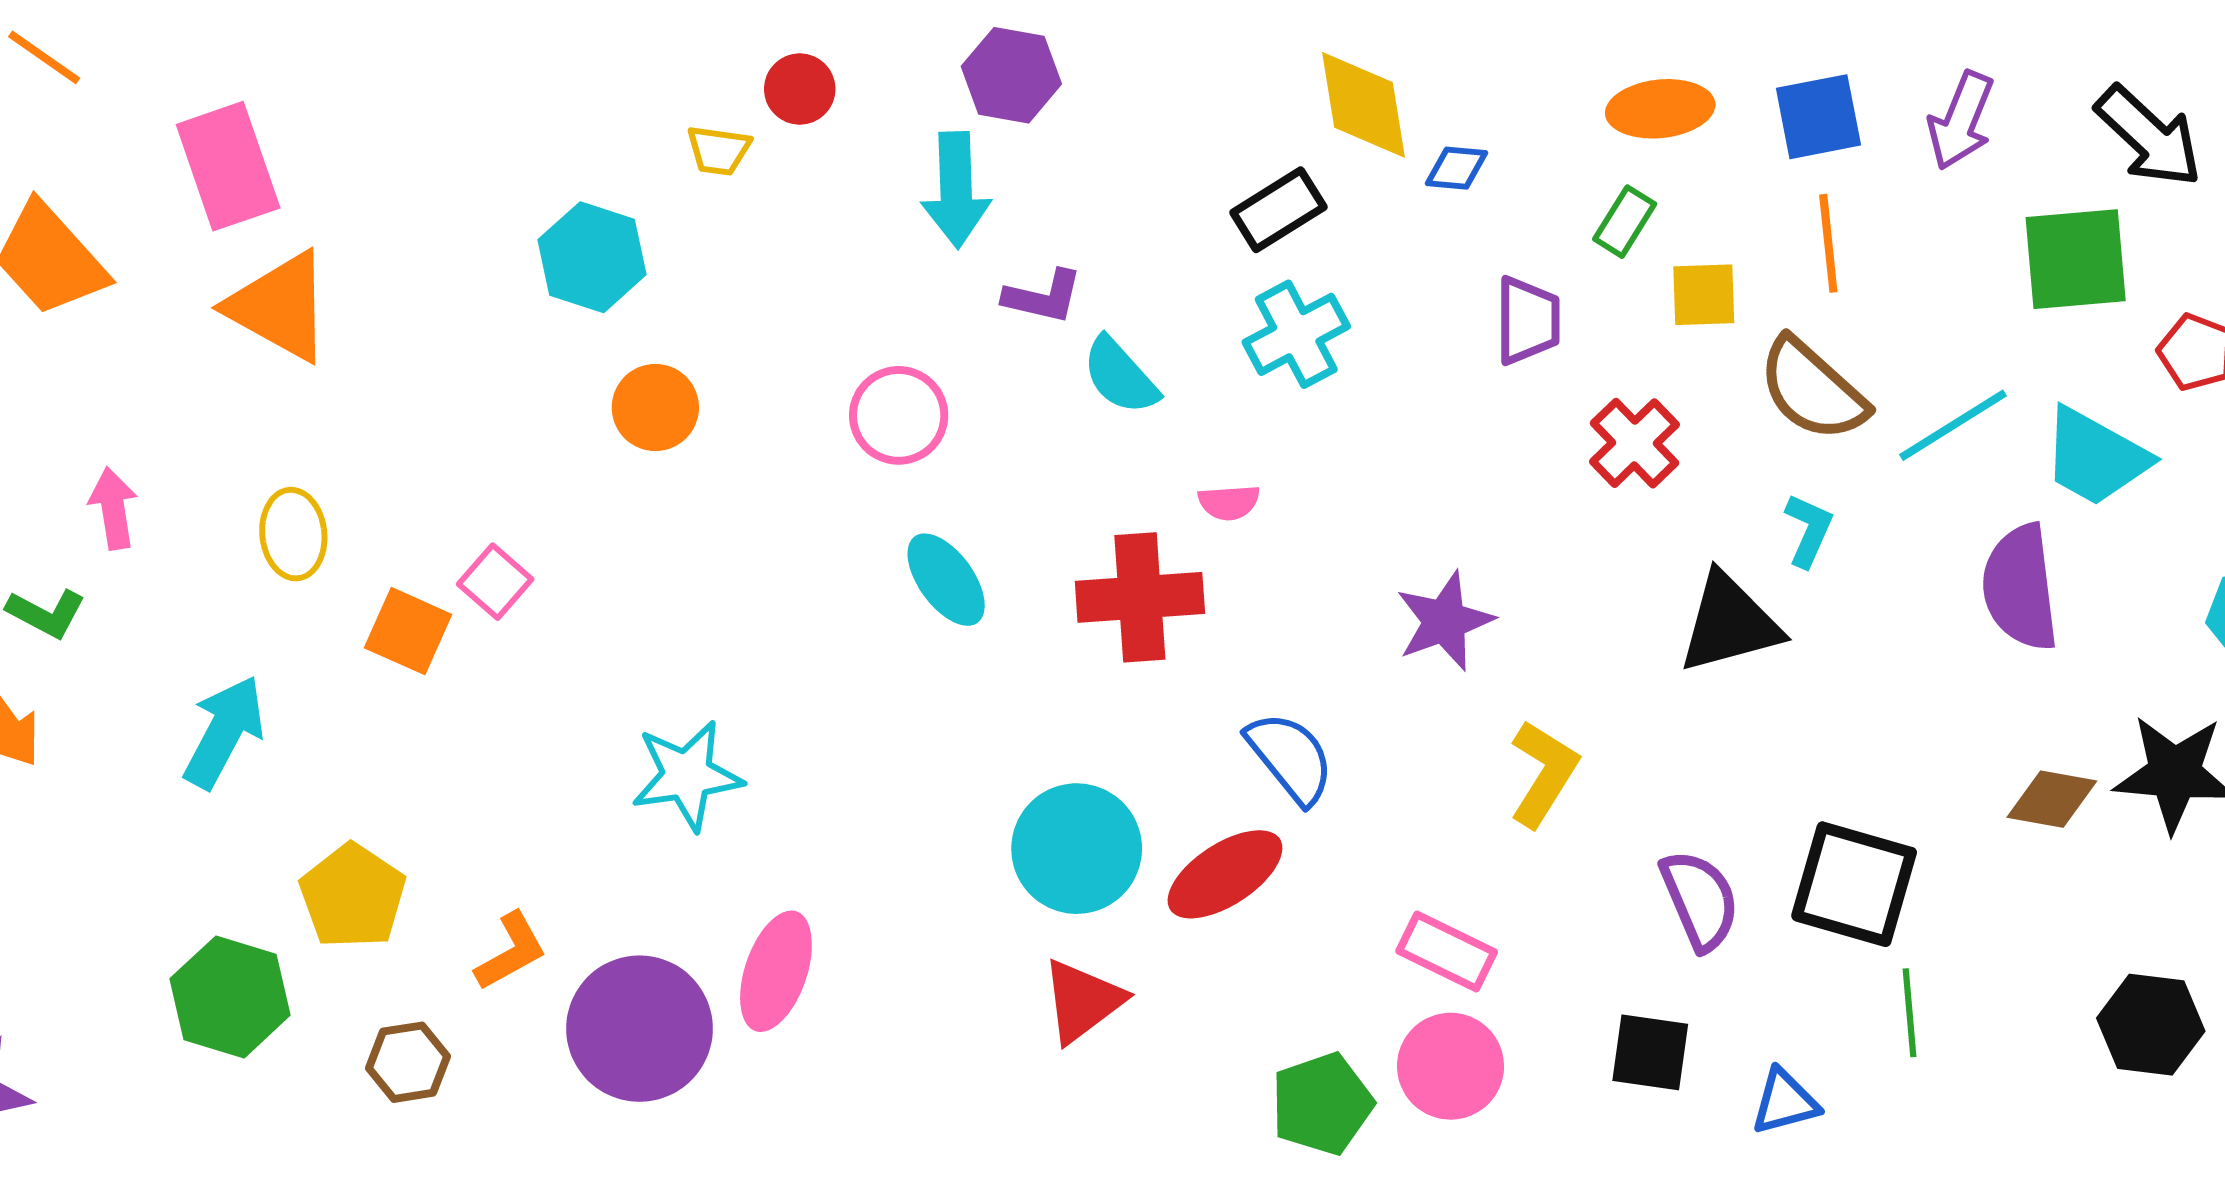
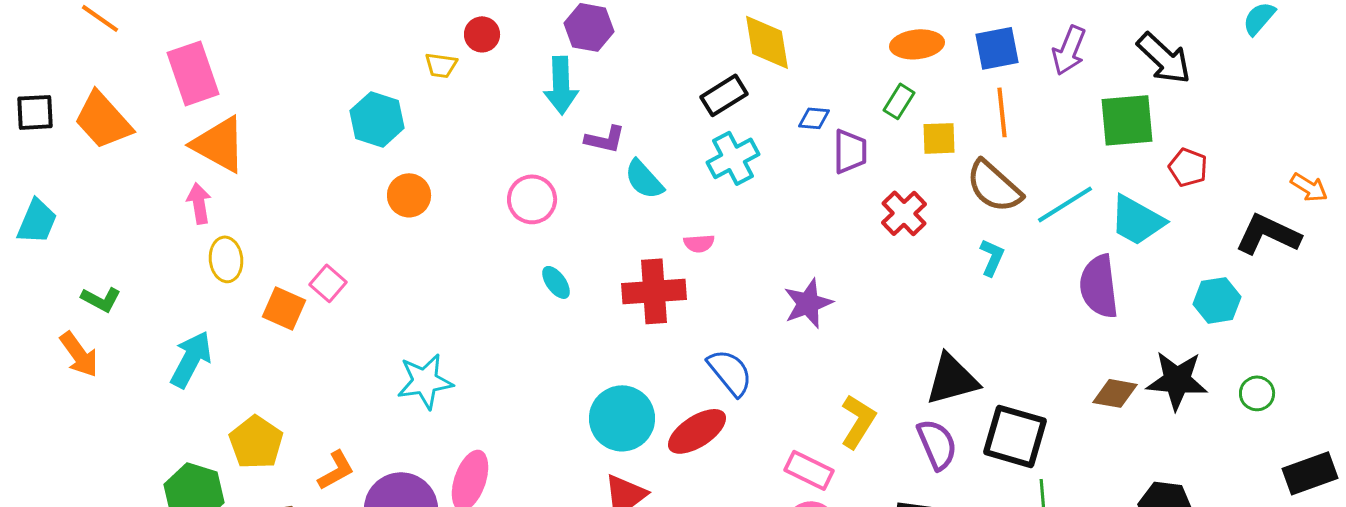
blue diamond: (1456, 168) -> (814, 118), moved
pink arrow: (113, 508) -> (199, 203), moved
cyan ellipse: (946, 580) -> (556, 282), size x0.7
black triangle: (1729, 623) -> (952, 379), moved
yellow L-shape: (1543, 773) -> (858, 421), moved

